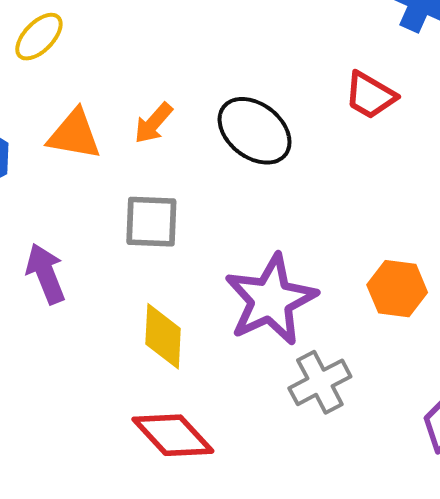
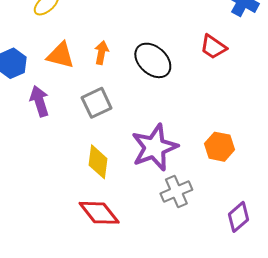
orange arrow: (153, 123) -> (101, 53), turned 145
gray square: (151, 222) -> (97, 103), turned -32
purple arrow: (46, 274) -> (39, 101), moved

